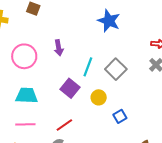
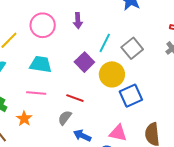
yellow circle: (99, 97) -> (112, 74), size x1.6
blue square: (120, 116) -> (131, 96), size x1.6
red line: (64, 125) -> (75, 98), turned 48

